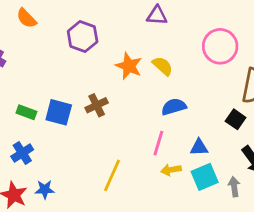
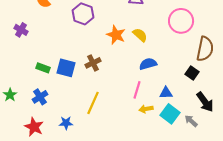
yellow line: (112, 175) -> (93, 103), moved
cyan square: (205, 177) -> (170, 114), turned -30
gray arrow: (234, 187) -> (191, 121), turned -40
blue star: (45, 189) -> (66, 123), moved

